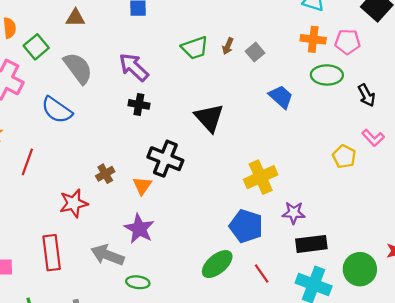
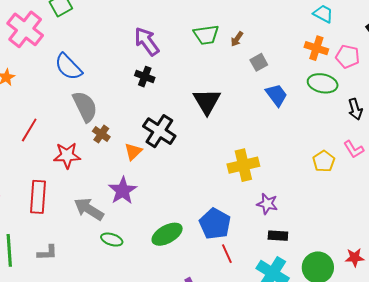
gray square: (255, 52) -> (259, 62), moved
gray semicircle: (78, 68) -> (85, 107), moved
red line: (27, 162) -> (29, 130), moved
brown cross: (105, 174) -> (101, 134), turned -36
blue pentagon: (246, 226) -> (215, 224), moved
black rectangle: (311, 244) -> (278, 236), size x0.7
green ellipse: (217, 264) -> (167, 234), moved

